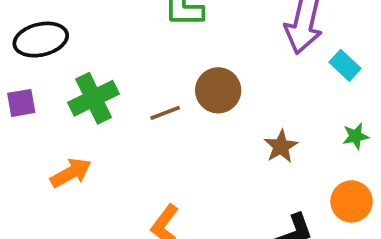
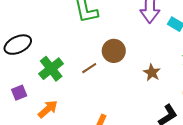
purple square: (21, 103) -> (19, 93), moved

